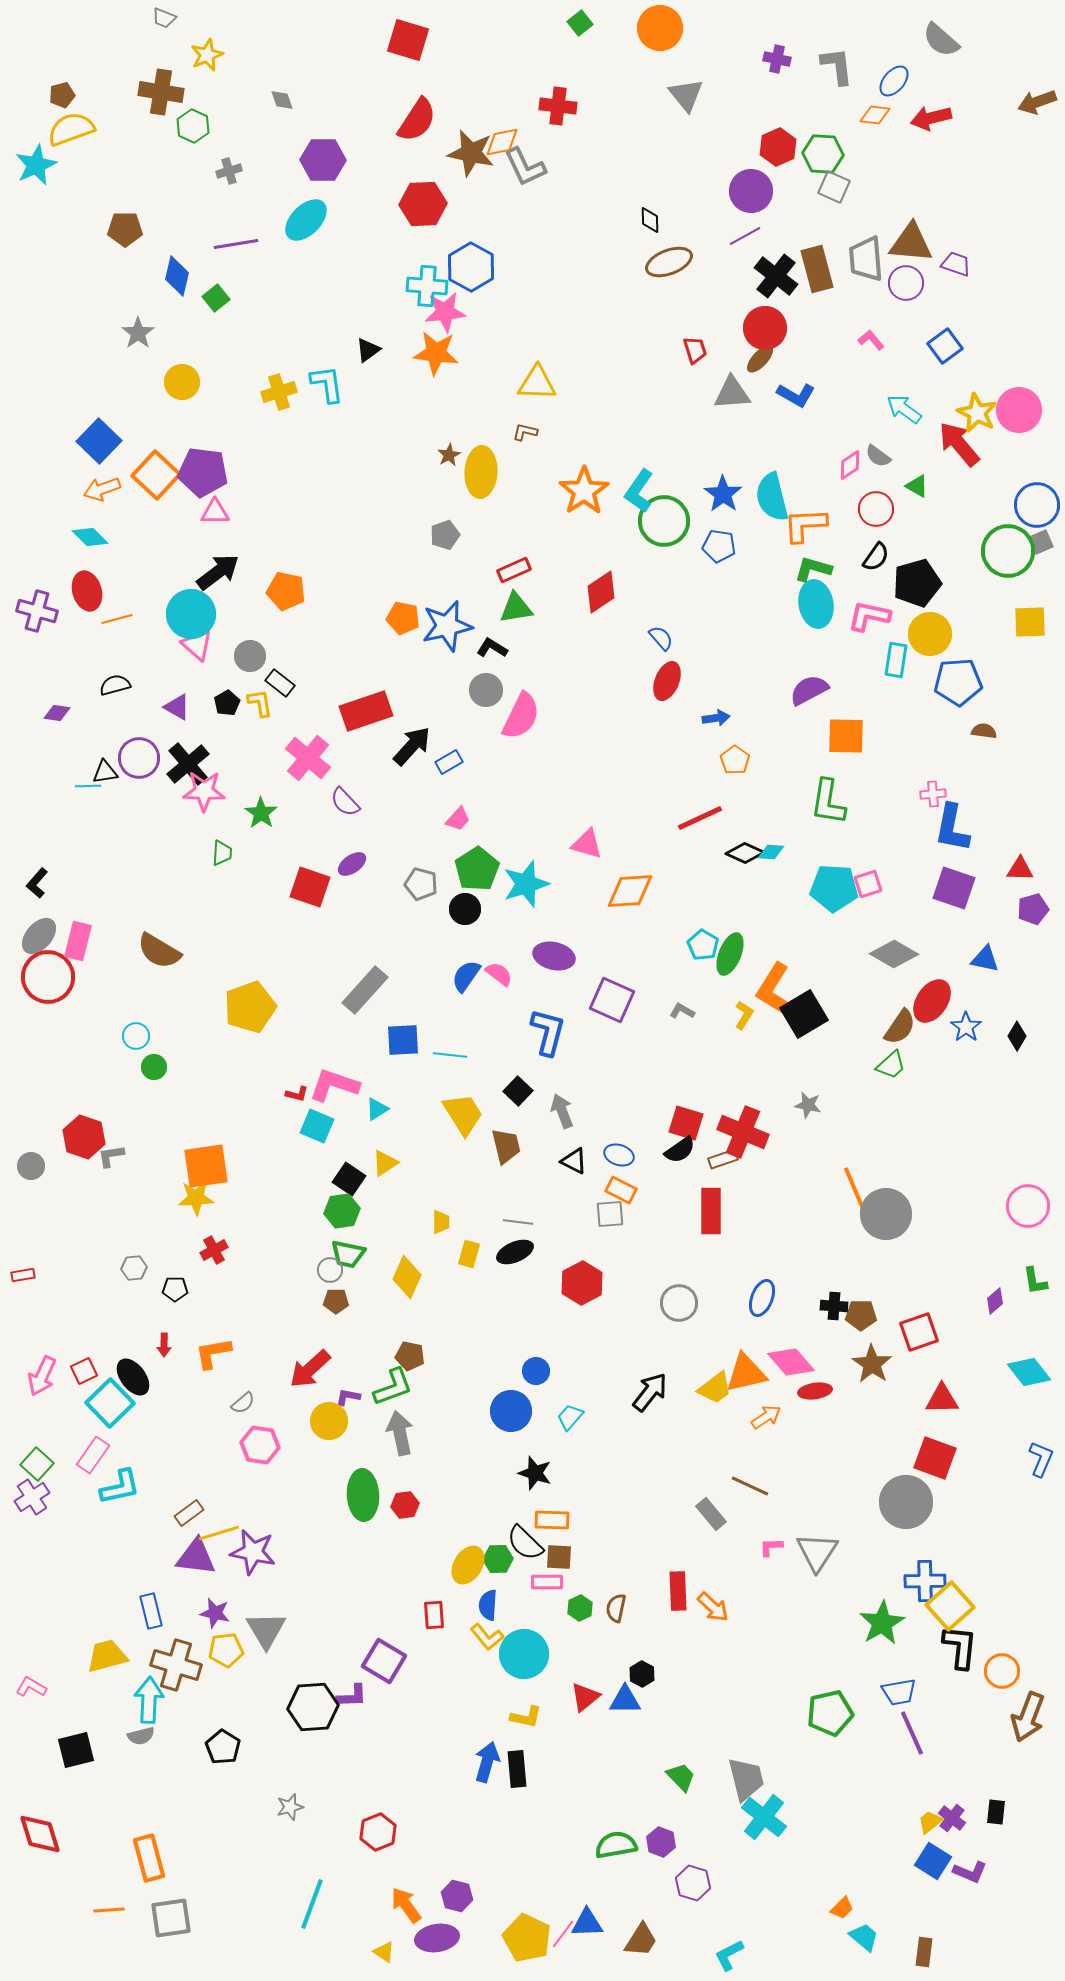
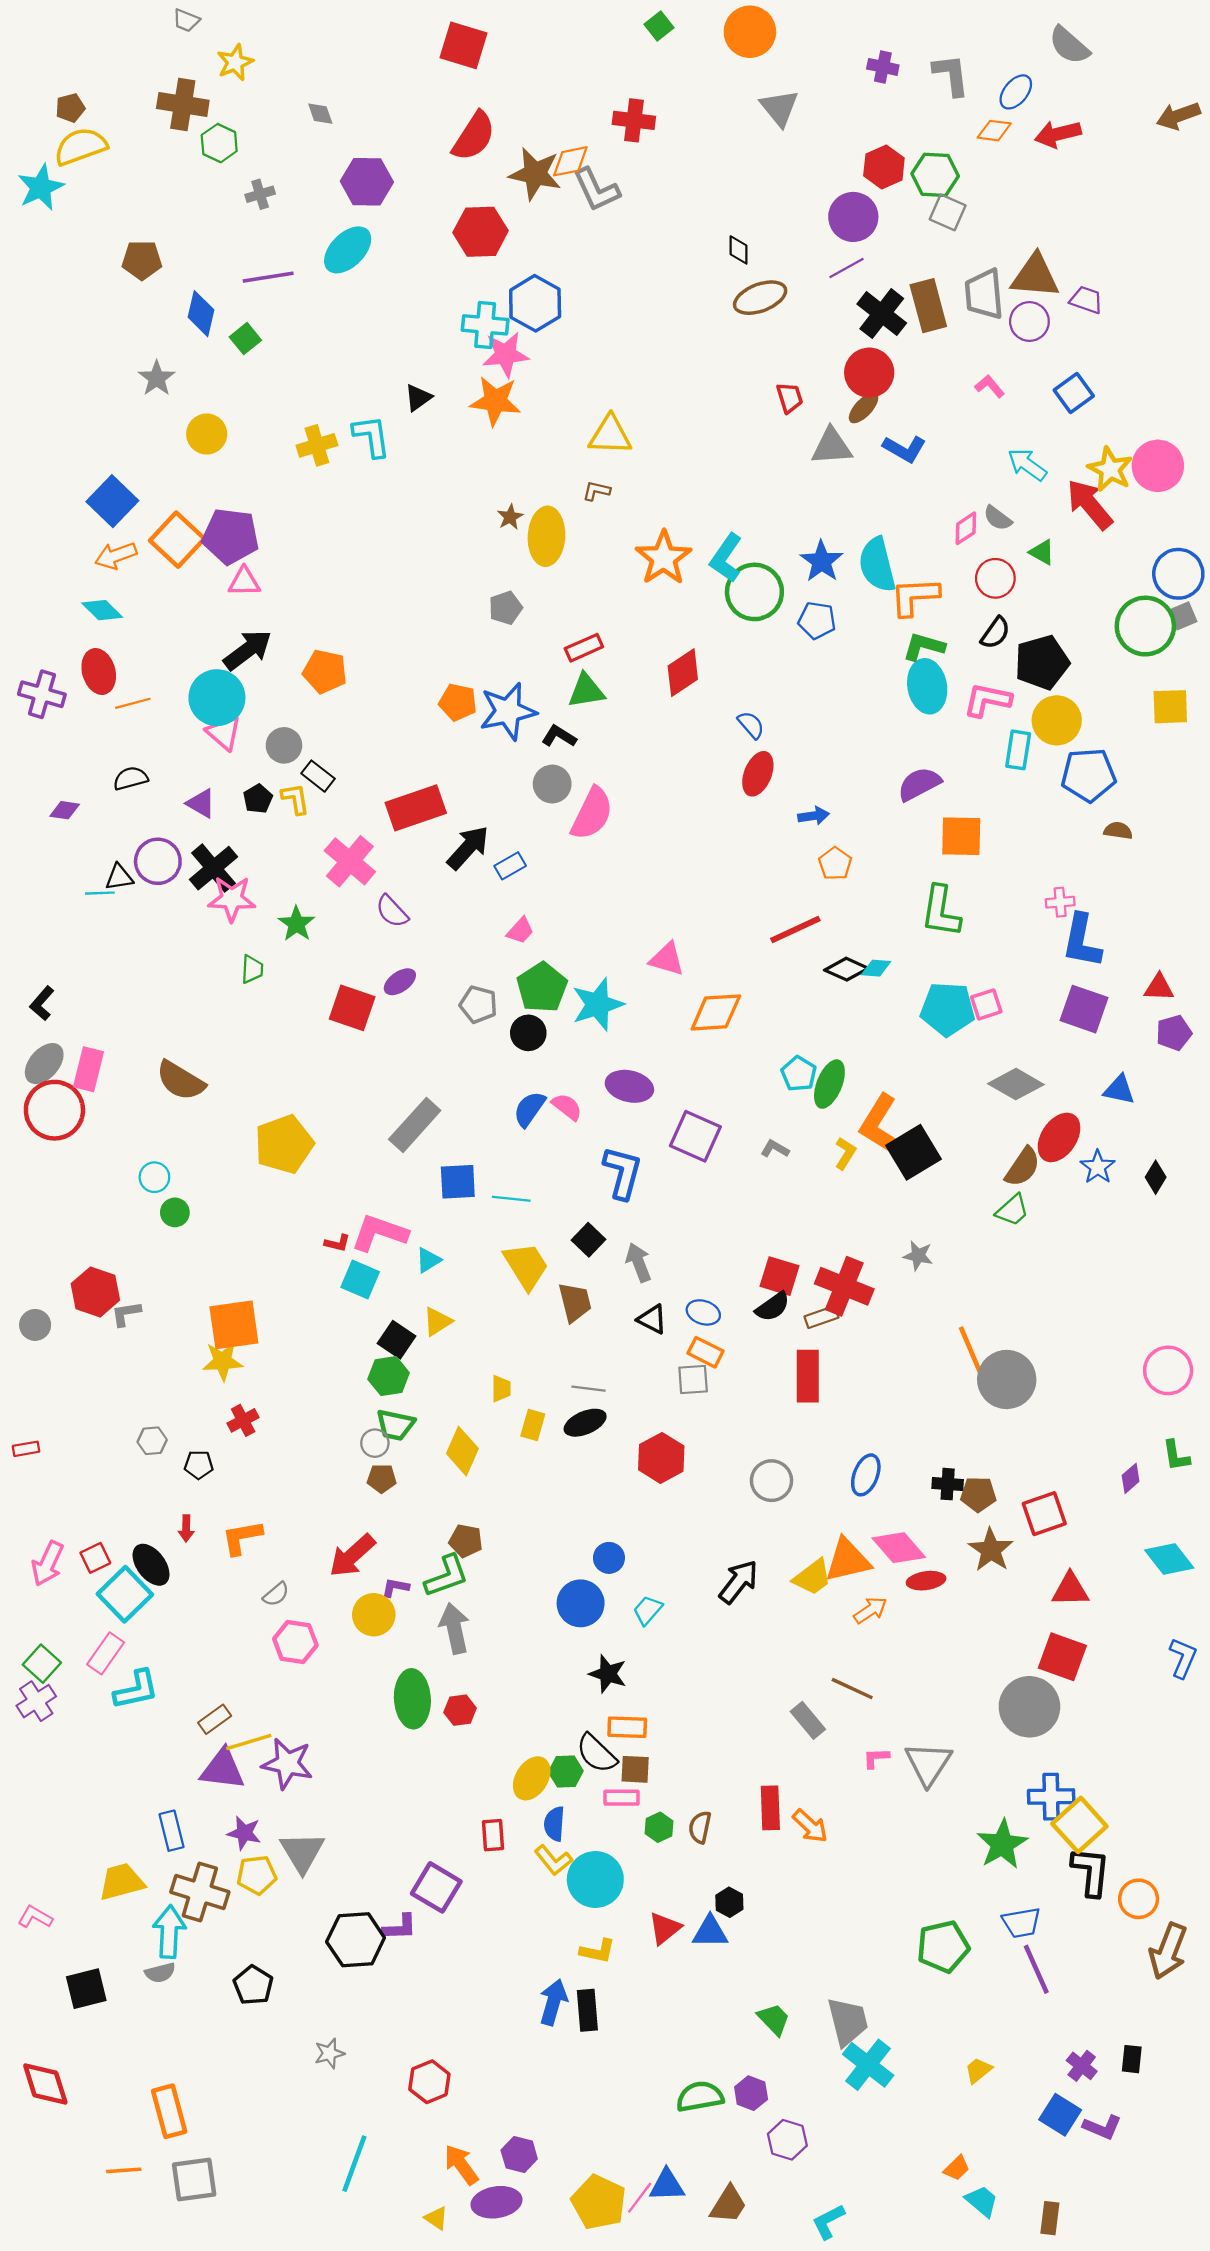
yellow trapezoid: (930, 1822) -> (978, 2070), moved

